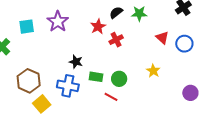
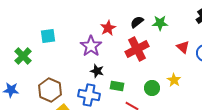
purple star: (58, 22) -> (91, 46), moved
red star: (98, 27) -> (108, 28), moved
red cross: (116, 40) -> (137, 49), size x1.6
green circle: (119, 79) -> (152, 88), moved

